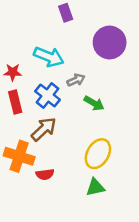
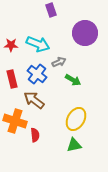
red star: (13, 72) -> (11, 45), moved
brown arrow: (44, 129) -> (34, 100), turned -100
red semicircle: (45, 174) -> (35, 135), turned -88

